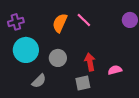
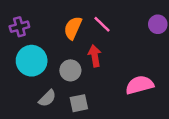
red arrow: (90, 62) -> (95, 56), moved
pink semicircle: (115, 70) -> (140, 85), size x1.6
gray square: (83, 83) -> (79, 103), moved

